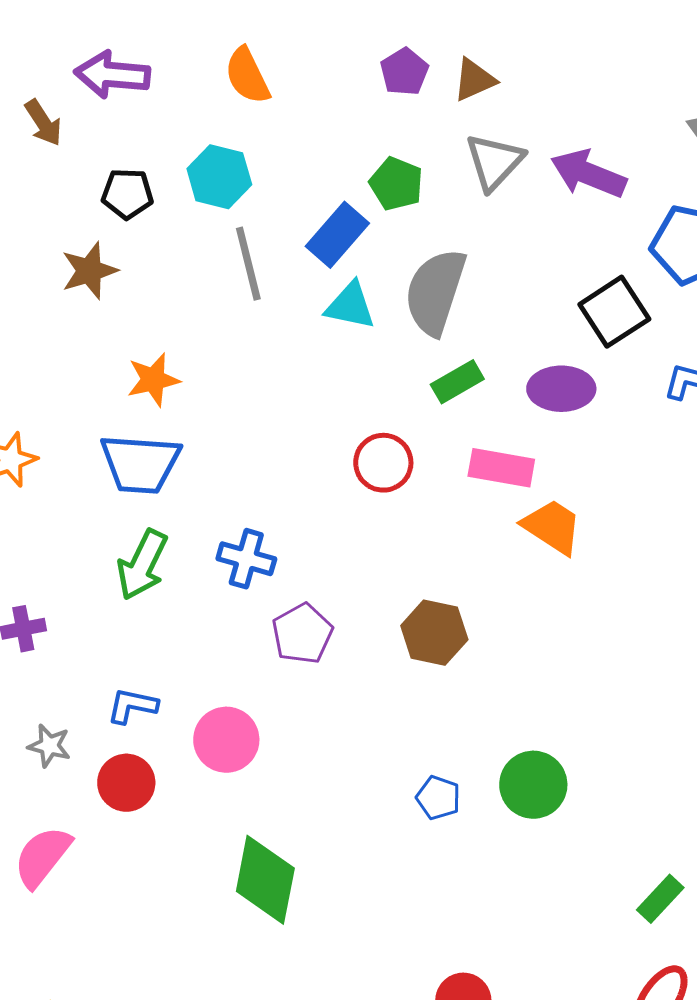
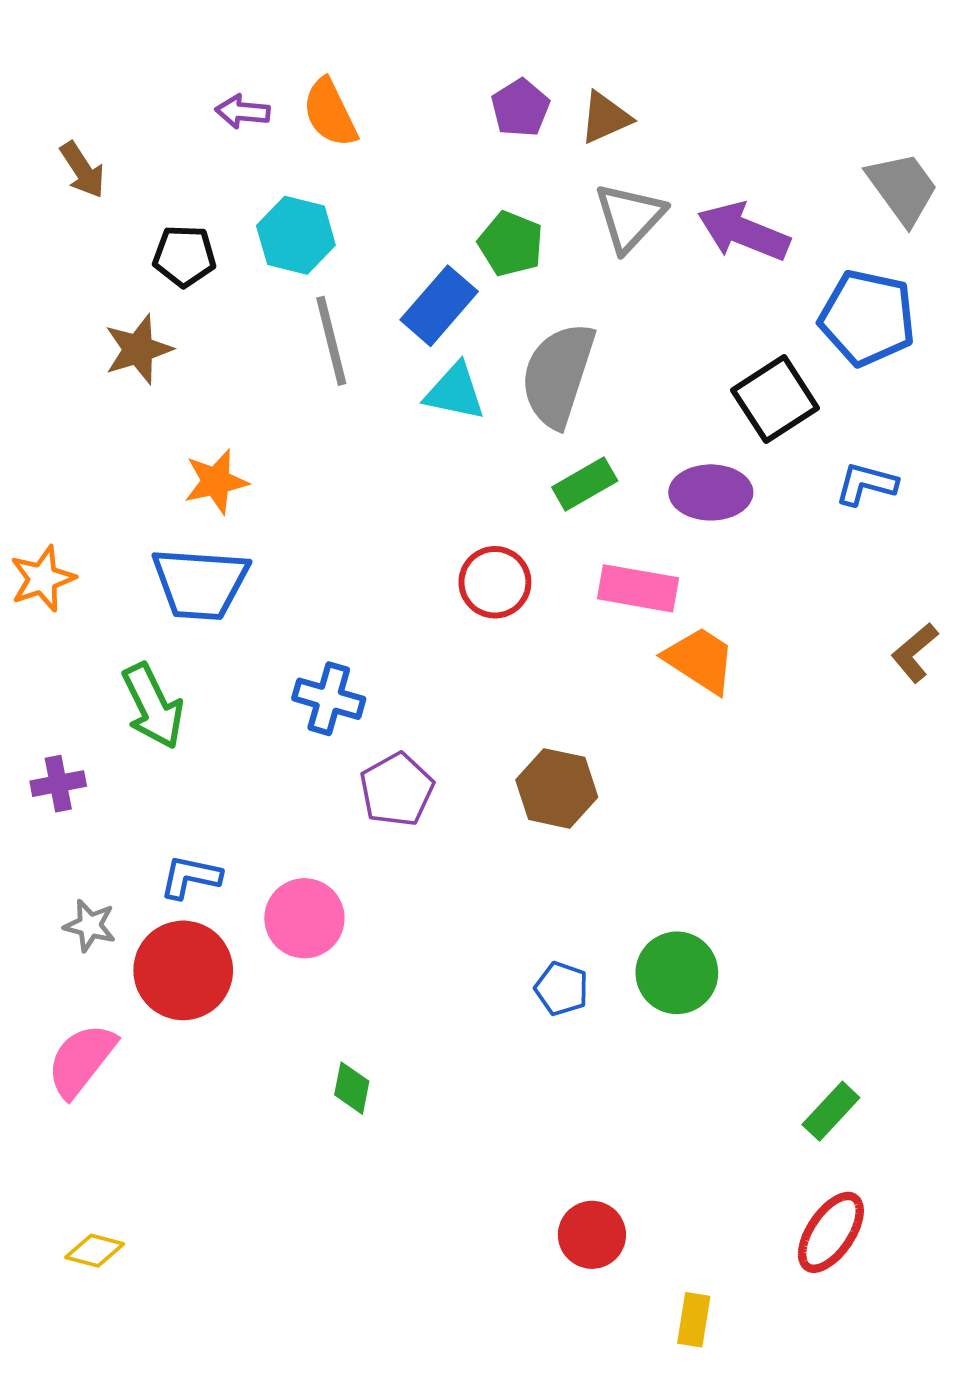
purple arrow: (112, 75) -> (243, 112), moved, size x0.6
green arrow: (142, 565) -> (153, 706), moved, turned -52
red circle: (126, 783) -> (183, 970), size x1.4
green diamond: (265, 880) -> (352, 1088), size x0.5

